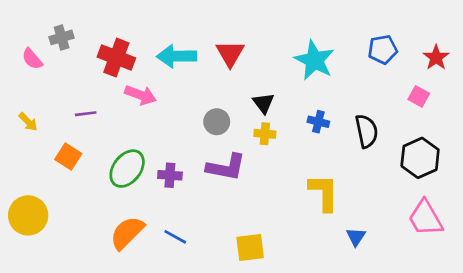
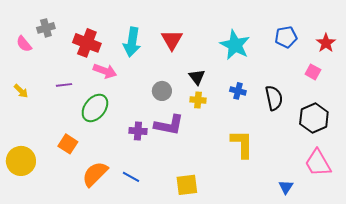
cyan arrow: (177, 56) -> (132, 42), turned -80
orange square: (68, 157) -> (68, 144), moved
green ellipse: (127, 169) -> (95, 108), moved
purple cross: (170, 175) -> (138, 131), moved
blue triangle: (356, 237) -> (286, 187), moved

